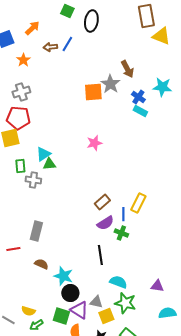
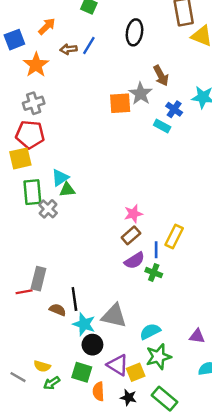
black ellipse: (91, 21) -> (134, 32), moved
orange star: (23, 60) -> (36, 65), size x1.5
cyan rectangle: (140, 111) -> (162, 126), moved
pink star: (94, 143) -> (133, 214), moved
green rectangle: (20, 166) -> (32, 192), size x1.5
gray cross: (33, 180) -> (48, 209), turned 35
gray rectangle: (36, 231) -> (38, 279), moved
black line: (100, 255) -> (74, 299), moved
cyan semicircle: (118, 282) -> (150, 331), turned -48
gray triangle: (96, 302) -> (114, 316), moved, size x1.6
green star: (125, 303) -> (159, 357), turned -30
purple triangle: (79, 310) -> (118, 365), moved

